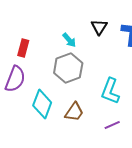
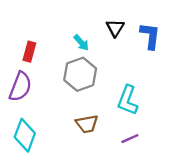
cyan diamond: (42, 104) -> (25, 135), moved
brown trapezoid: (74, 112) -> (87, 124), turned 45

